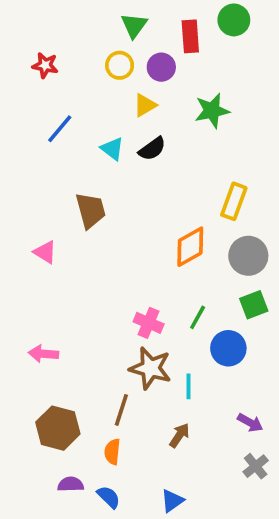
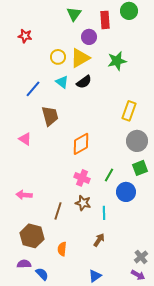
yellow circle: (120, 65) -> (58, 57), moved
yellow triangle: (145, 105) -> (80, 58), size x1.5
blue line: (60, 129) -> (33, 89), moved
orange diamond: (190, 247) -> (81, 144), moved
brown star: (150, 368) -> (83, 203), size x0.7
brown line: (121, 410) -> (58, 211), moved
purple arrow: (250, 423) -> (138, 275), moved
purple semicircle: (71, 484) -> (24, 264), moved
blue semicircle: (109, 497) -> (42, 274), moved

